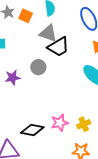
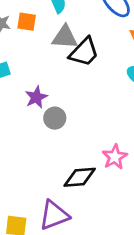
gray circle: (38, 67) -> (55, 118), moved
purple star: (13, 78) -> (36, 97), moved

